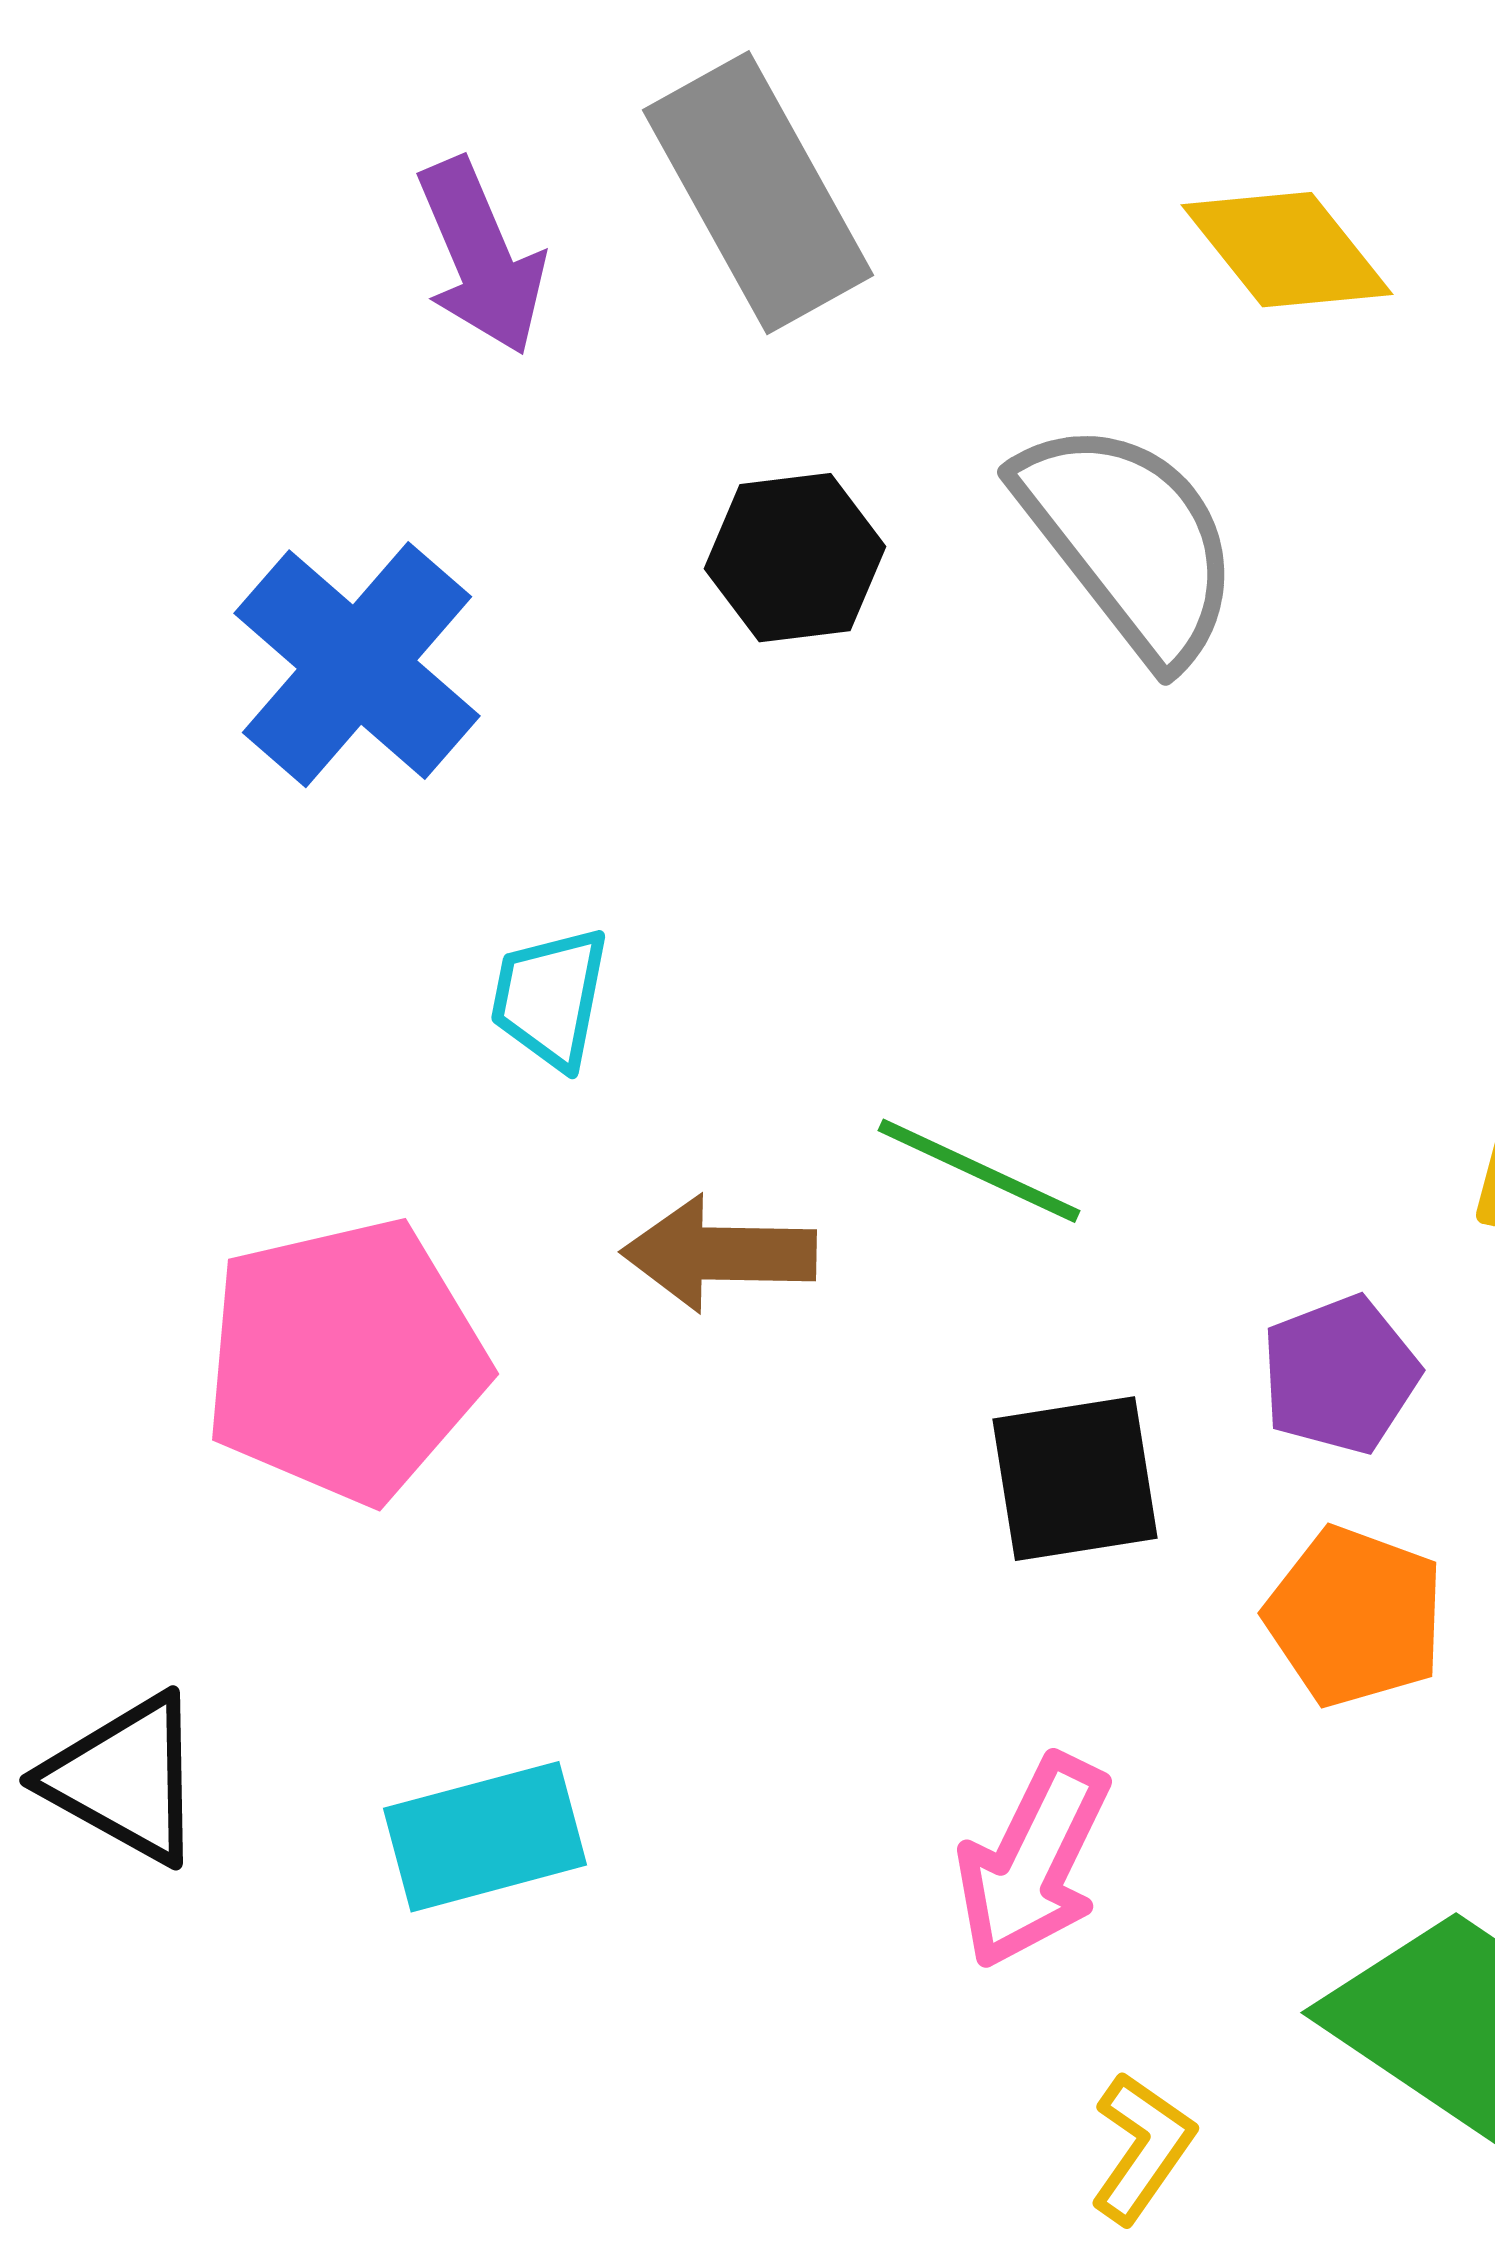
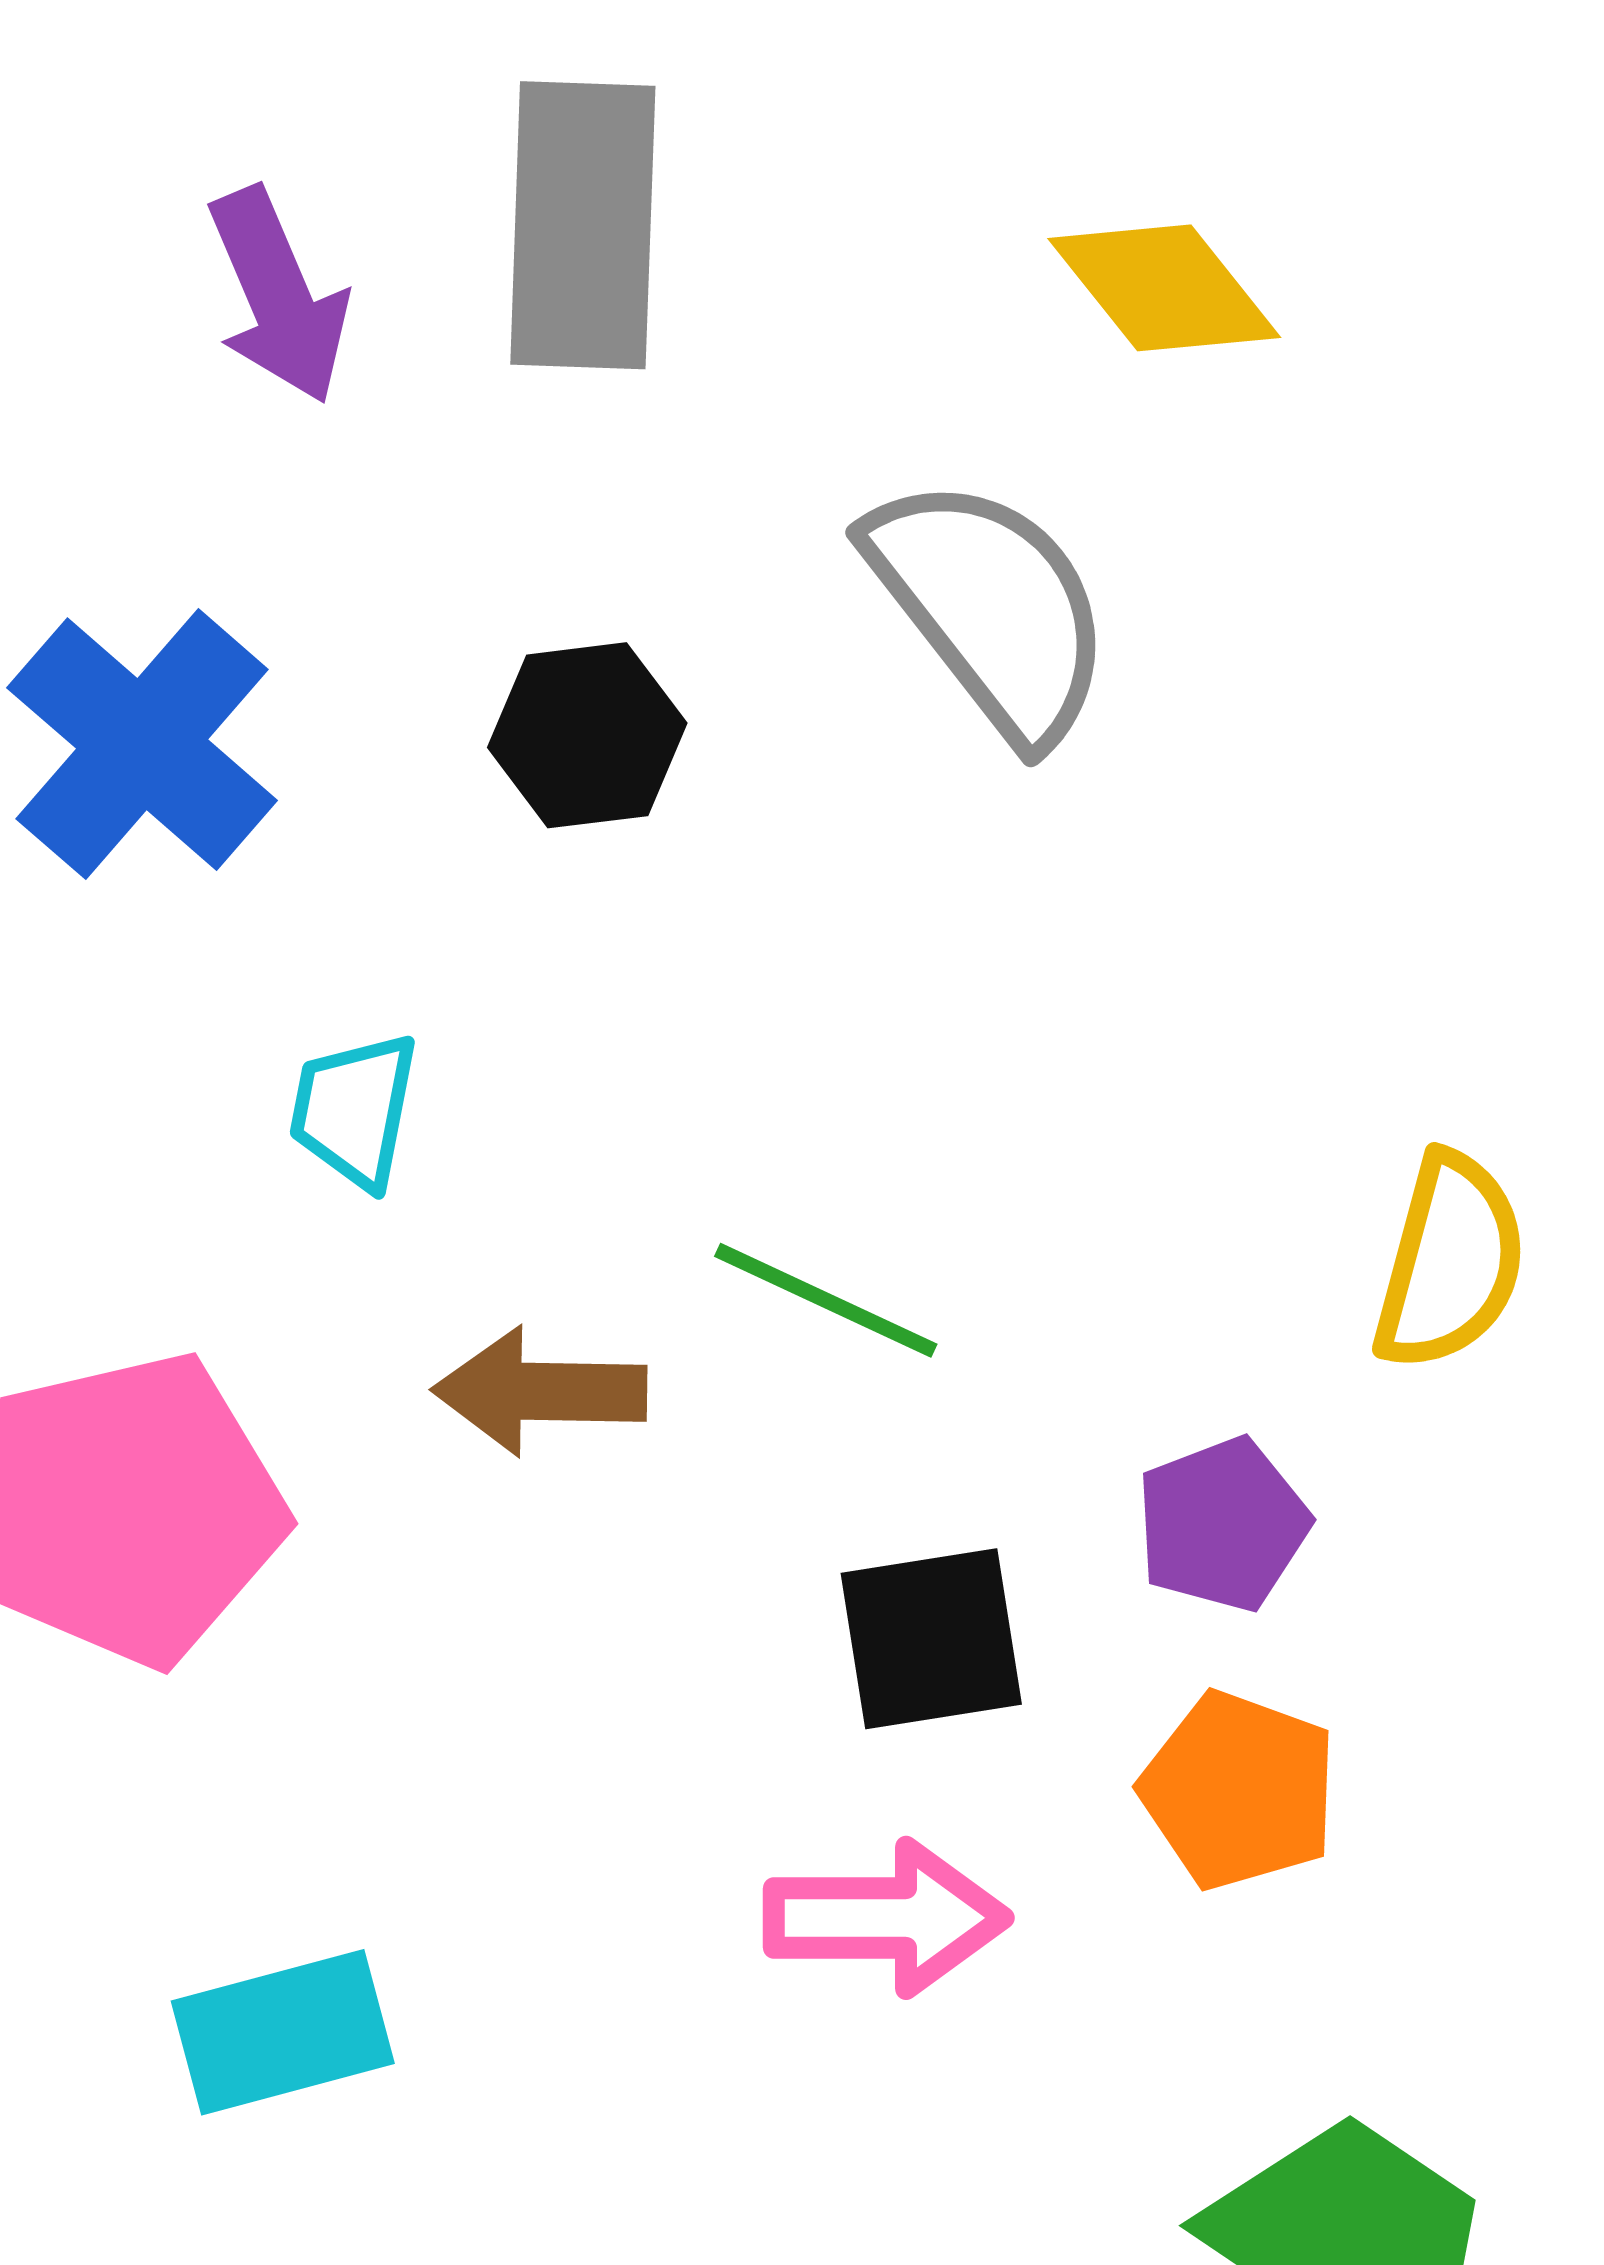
gray rectangle: (758, 193) -> (583, 225), turned 31
black hexagon: (795, 558) -> (587, 735), moved
pink arrow: (1033, 1862) -> (886, 1918), moved, turned -116

